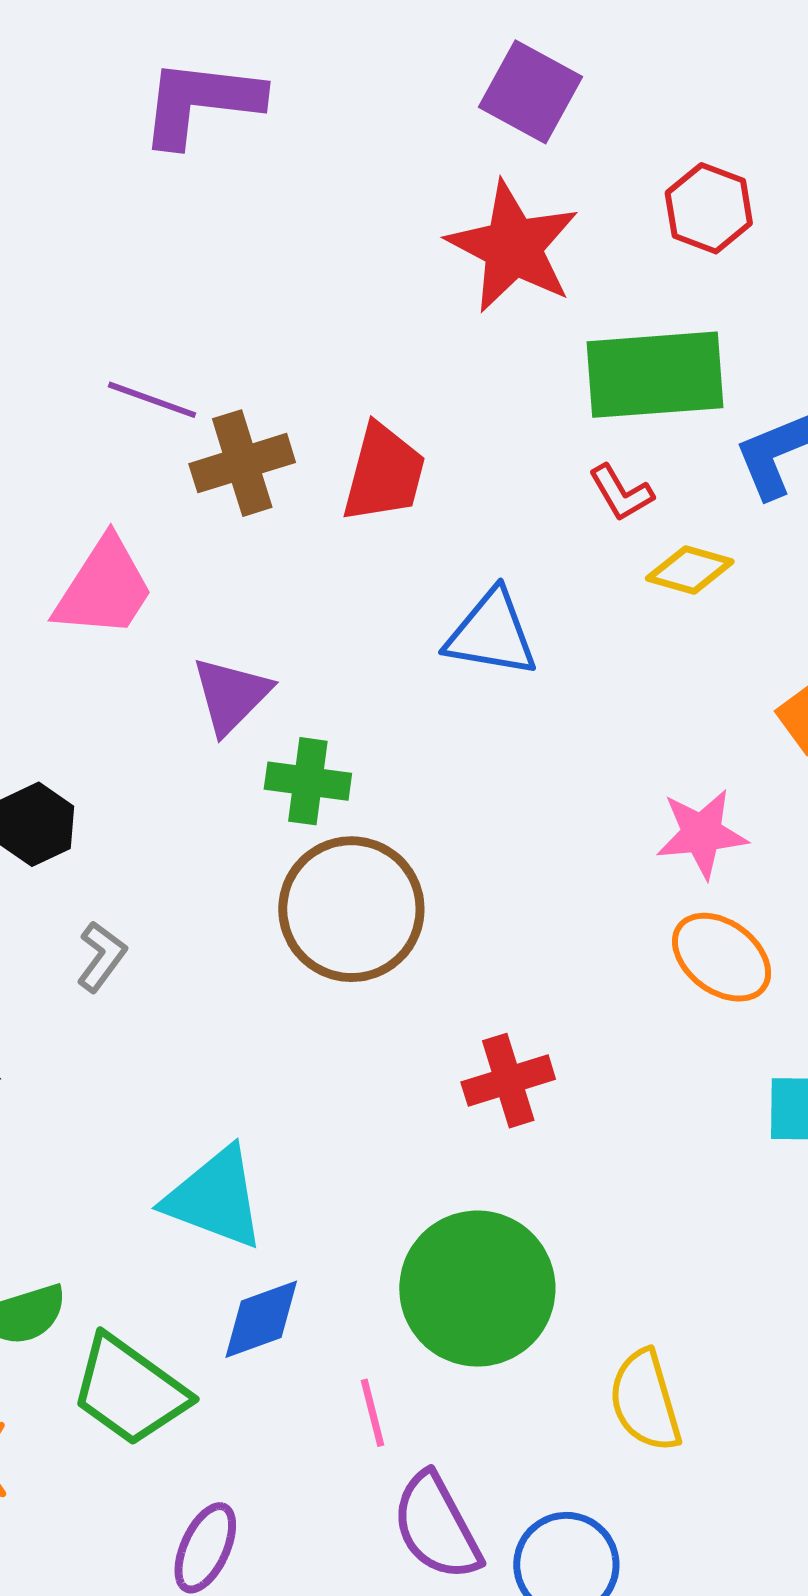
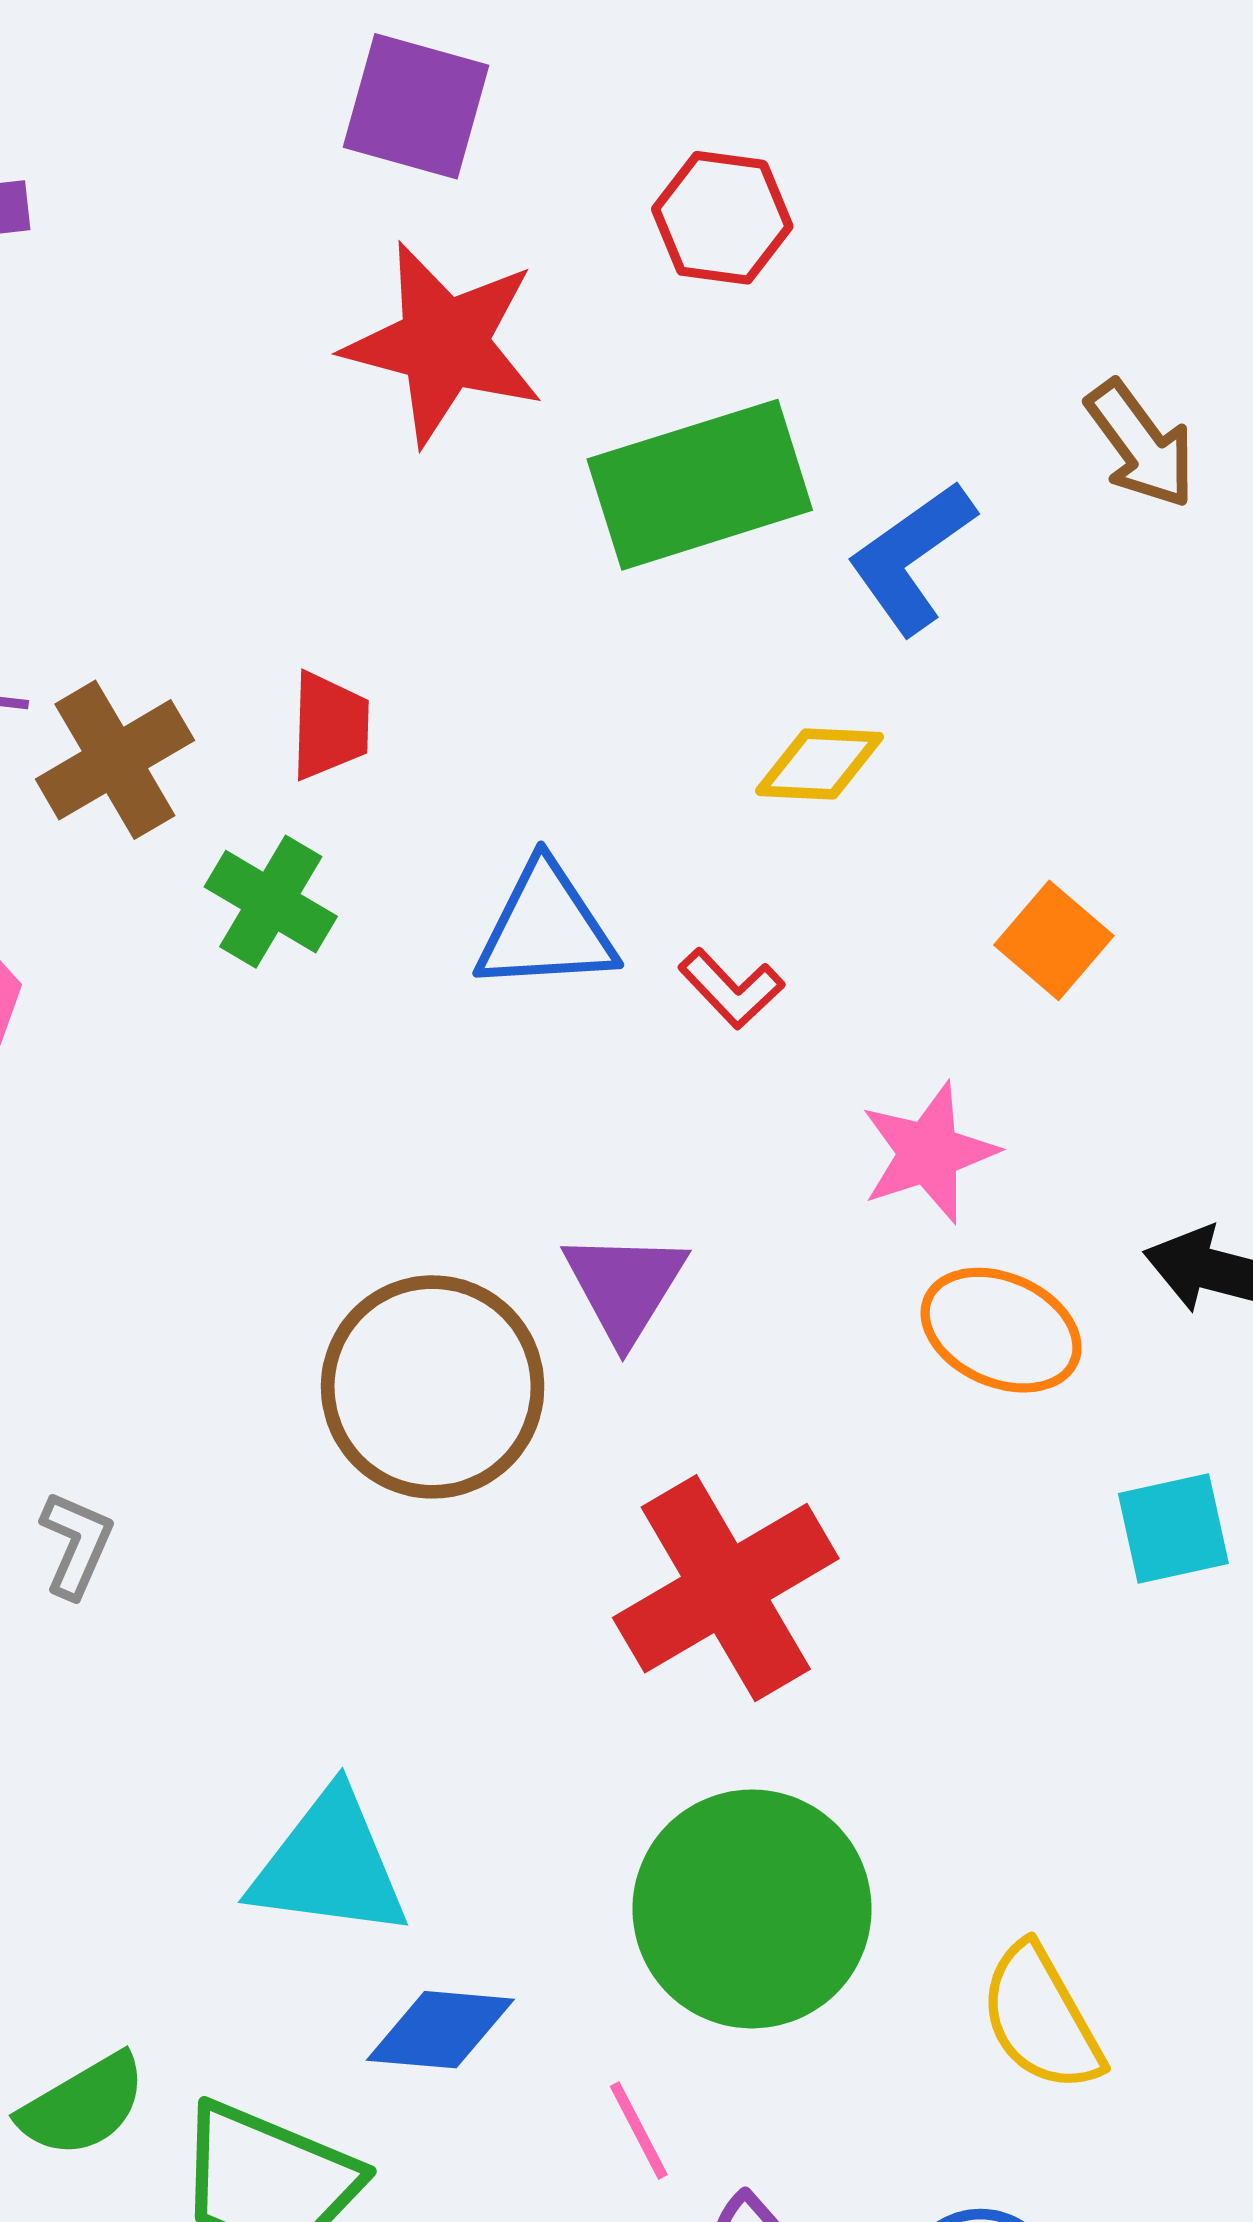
red trapezoid: (384, 473) -> (330, 726), size x0.7
red L-shape: (621, 493) -> (731, 988), moved
purple triangle: (231, 695) -> (625, 1286), moved
green cross: (308, 781) -> (271, 902), moved, turned 36
red cross: (508, 1081) -> (726, 1588), size x1.6
blue diamond: (261, 1319) -> (440, 2030), turned 38

